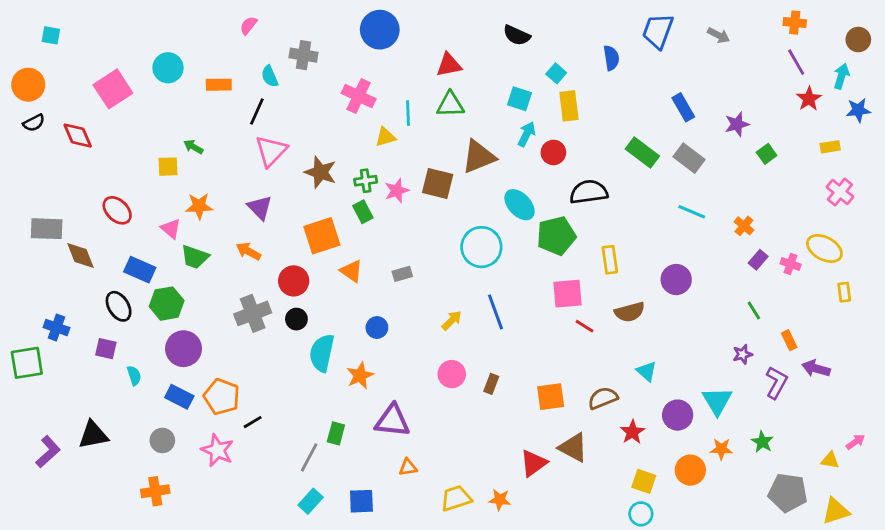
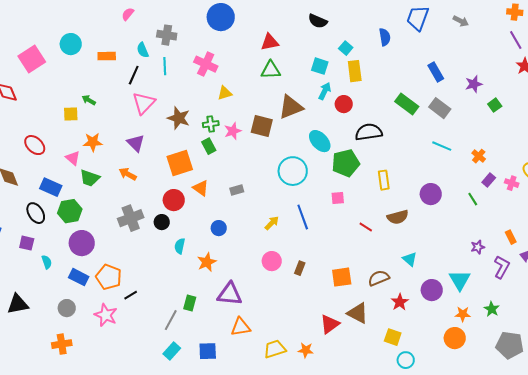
cyan line: (408, 113) -> (165, 66), moved
red circle: (294, 281) -> (174, 200), moved
pink square: (568, 294) -> (338, 198), moved, size x0.6
green line: (754, 311) -> (473, 199), moved
cyan semicircle: (322, 353) -> (180, 246), size x0.6
orange triangle: (408, 467) -> (241, 327), size x1.5
orange circle: (690, 470) -> (455, 338), moved
yellow square: (644, 481) -> (393, 337), moved

